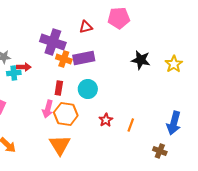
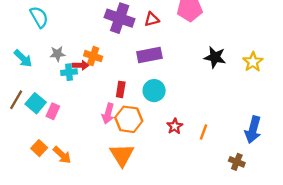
purple cross: (53, 42) -> (120, 18), moved
orange cross: (64, 59) -> (93, 56), moved

